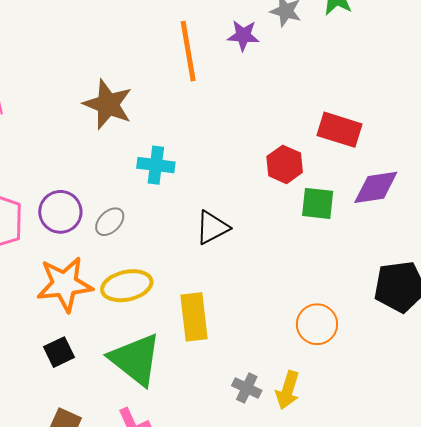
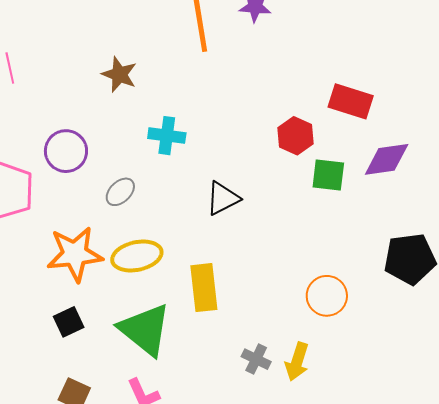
brown star: (108, 104) -> (119, 74), size x0.7
purple circle: (60, 212) -> (66, 151), moved

